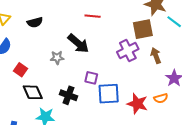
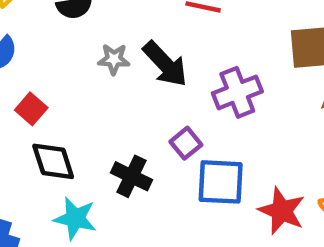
purple cross: (128, 50) -> (237, 92), moved
gray star: (57, 58) -> (114, 59), moved
purple square: (91, 78) -> (186, 143), turned 32

